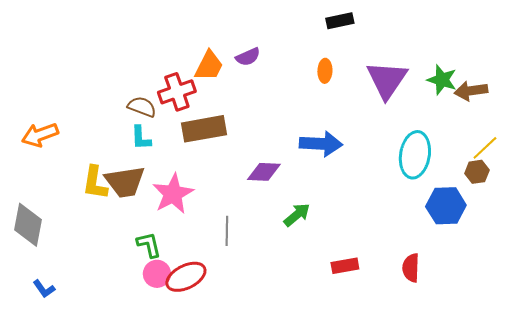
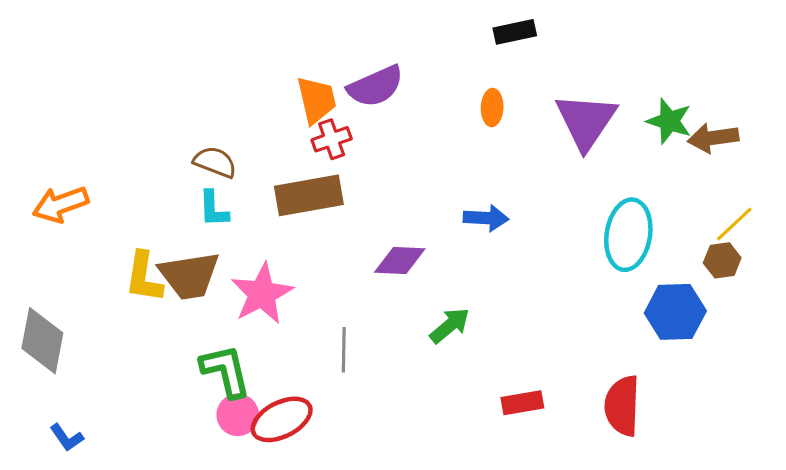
purple semicircle: (248, 57) -> (375, 86), size x1.5
orange trapezoid: (209, 66) -> (316, 100), turned -40
red cross: (177, 92) -> (332, 139), moved, size x0.7
blue arrow: (321, 144) -> (486, 218), size x0.7
green L-shape: (149, 245) -> (226, 371), size x1.4
red semicircle: (411, 268) -> (622, 406), size x1.4

